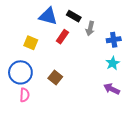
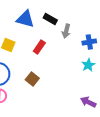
red rectangle: (62, 37) -> (39, 47), moved
purple arrow: (112, 89) -> (88, 102), moved

